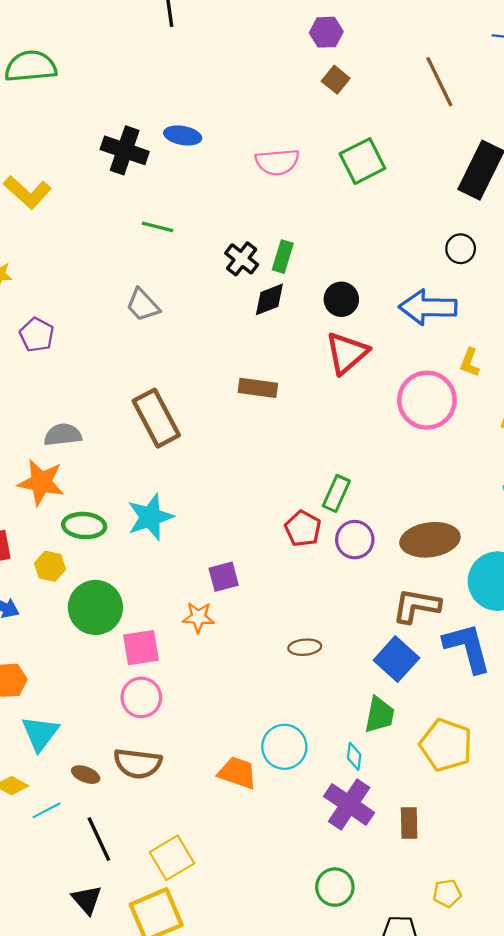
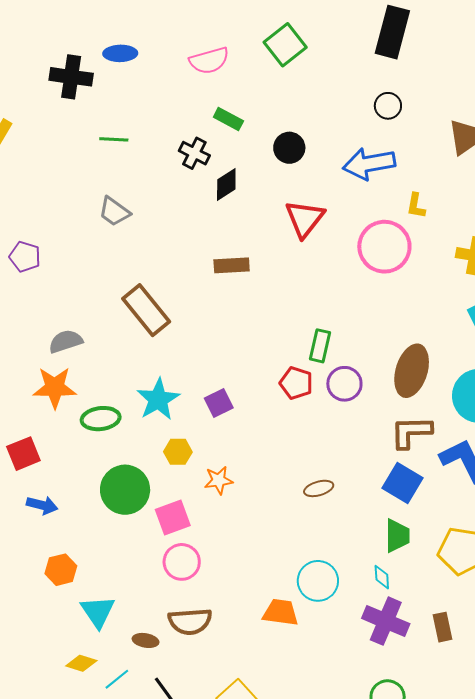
green rectangle: (283, 257) -> (228, 119), moved, turned -68
black circle: (341, 299) -> (289, 148), moved
brown ellipse: (430, 540) -> (412, 371), turned -54
yellow hexagon: (50, 566) -> (178, 452), moved
purple square: (224, 577) -> (219, 403), moved

